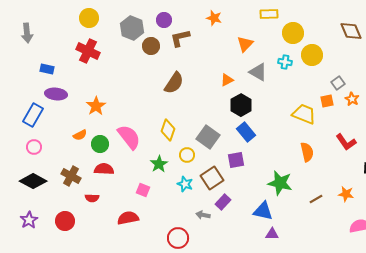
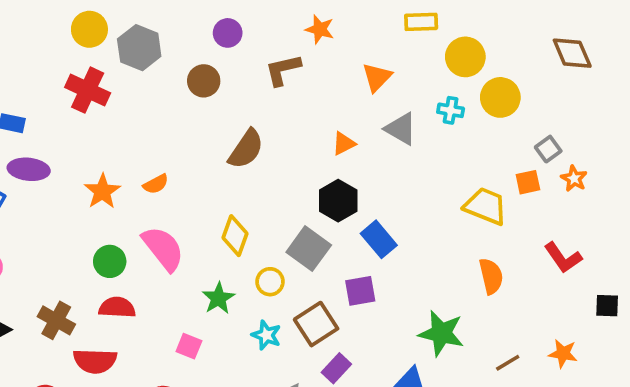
gray hexagon: (132, 28) -> (139, 48), moved
brown L-shape: (180, 38) -> (283, 70), moved
black hexagon: (241, 105) -> (338, 201), moved
orange semicircle: (80, 135) -> (156, 184), moved
red semicircle: (92, 198) -> (95, 361), size x1.6

